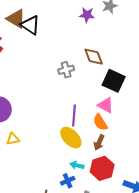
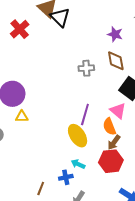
purple star: (87, 15) -> (115, 34), moved
yellow triangle: (13, 139) -> (22, 117), moved
brown arrow: (99, 142) -> (114, 142), moved
red hexagon: (102, 168) -> (111, 161), moved

